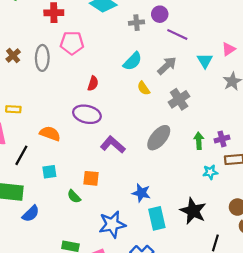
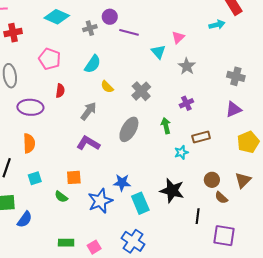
pink pentagon: (72, 43) -> (50, 59), moved, turned 30
gray arrow: (167, 66) -> (89, 111), moved
purple ellipse: (87, 114) -> (30, 107), moved
orange semicircle: (50, 134) -> (29, 143), turned 78
purple cross: (222, 139) -> (186, 103), moved
blue star: (112, 224) -> (100, 201), moved

